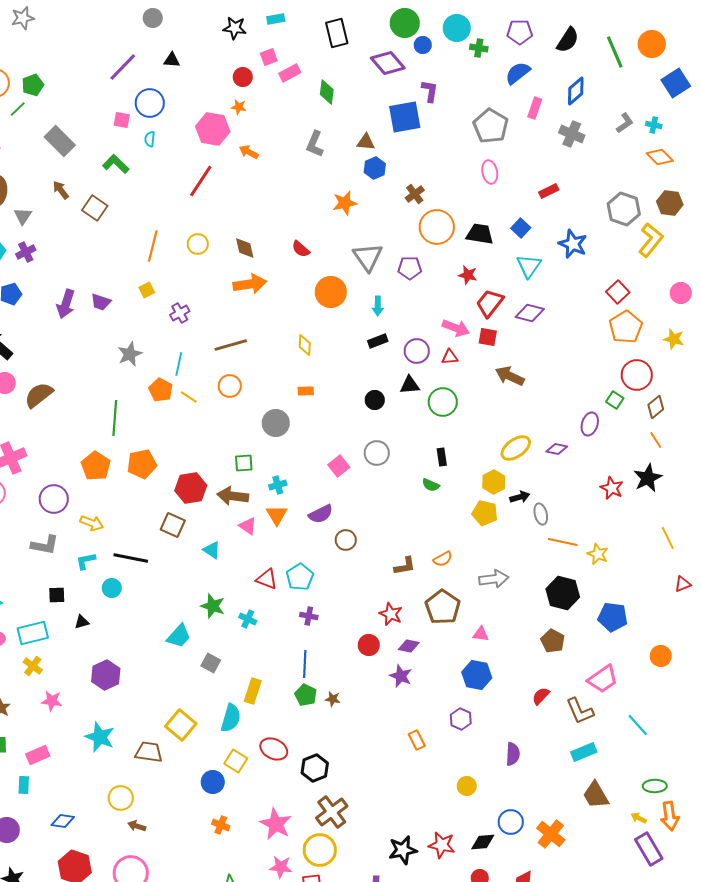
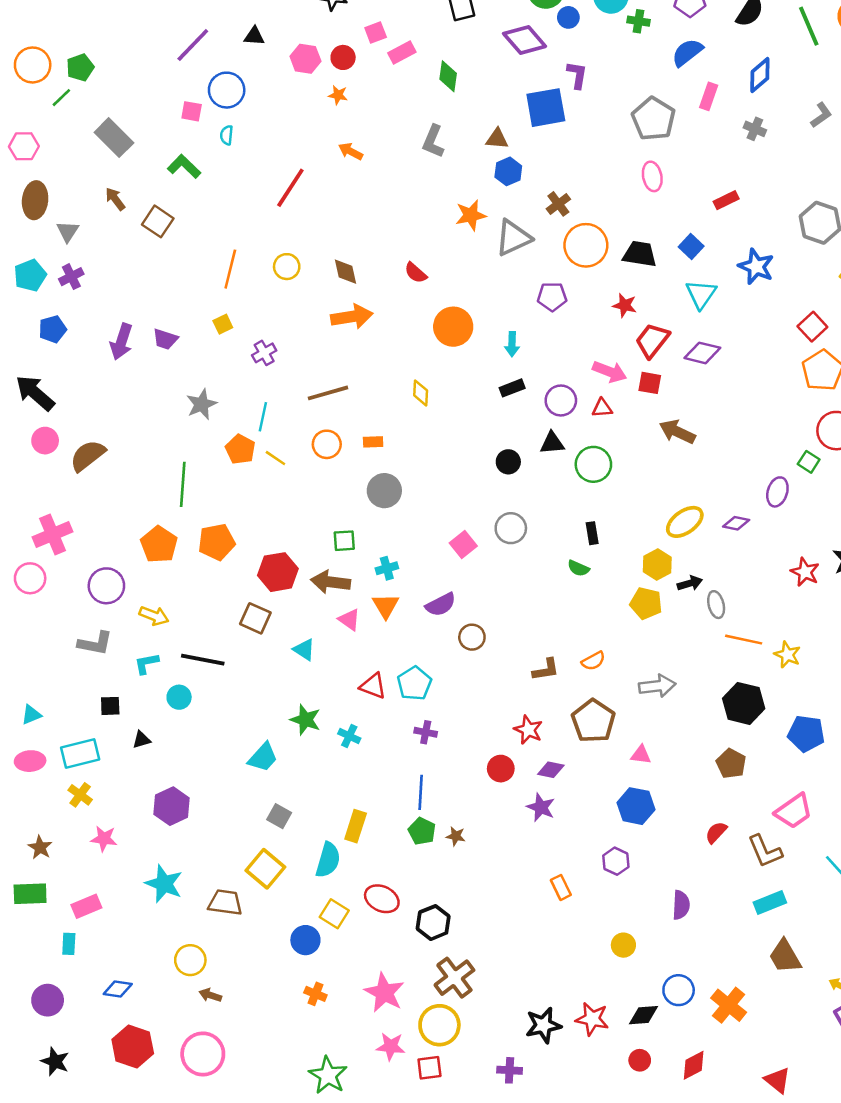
pink hexagon: (213, 129) -> (305, 59), moved, size x0.7
gray cross: (572, 134) -> (755, 129), size x0.7
gray triangle: (368, 257) -> (513, 238), moved, turned 40
orange rectangle: (306, 391) -> (373, 442), moved
gray square: (211, 663) -> (279, 816), moved

